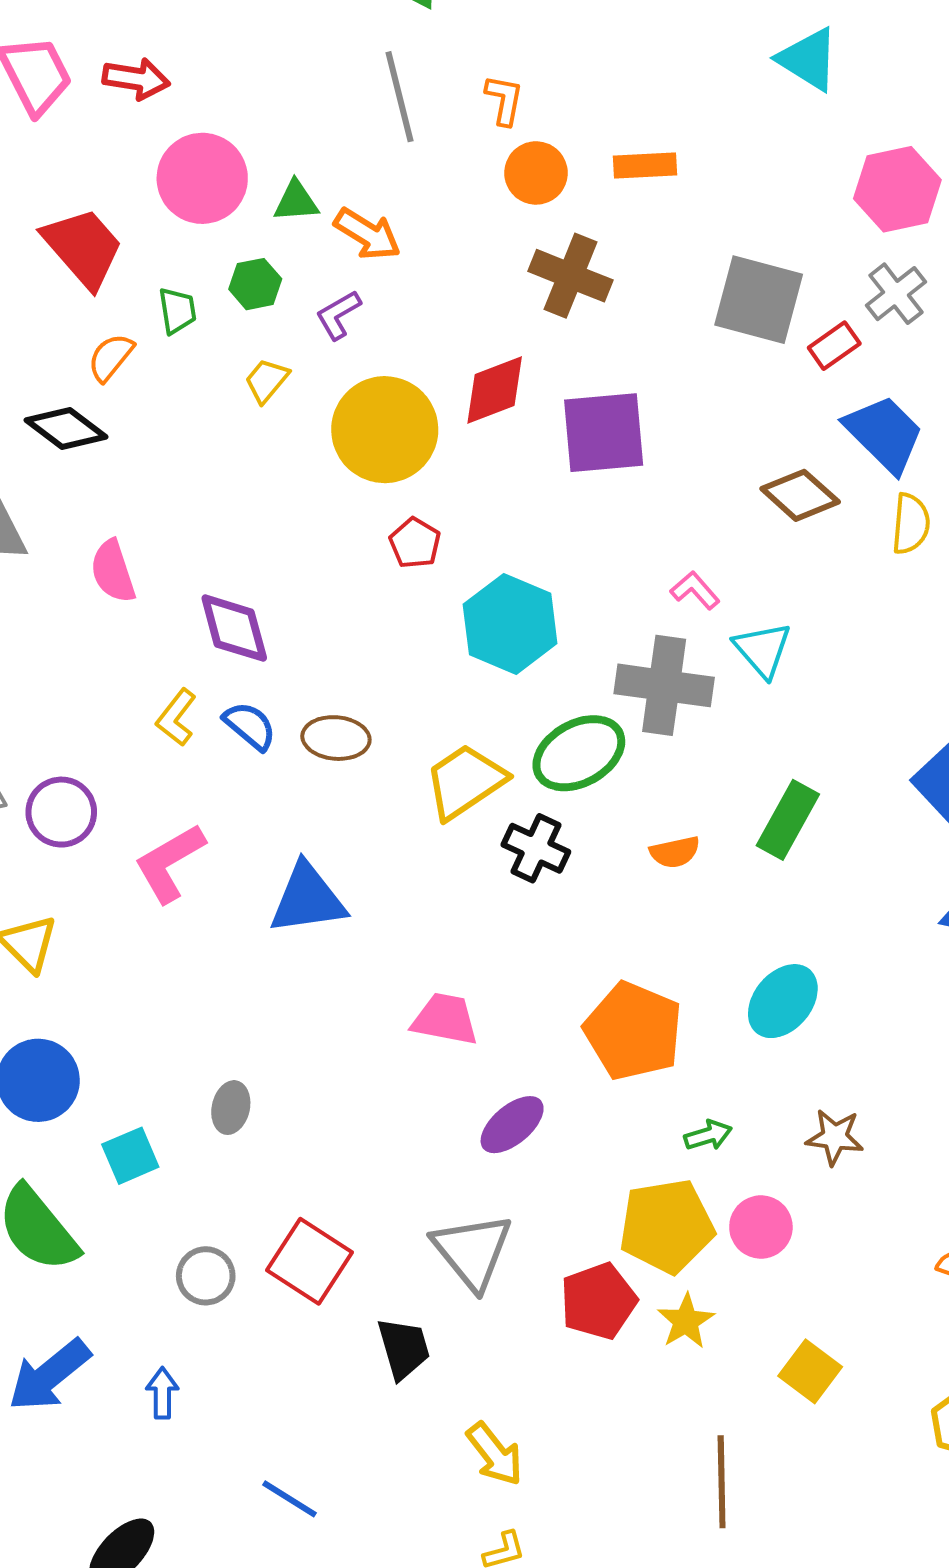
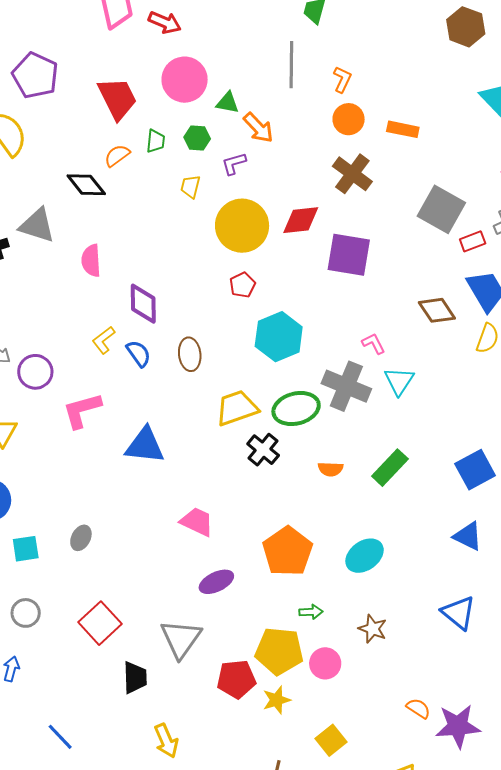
yellow trapezoid: (267, 380) -> (190, 187), turned -40
brown ellipse: (336, 738) -> (190, 354), moved, turned 64
gray circle: (206, 1276) -> (26, 613), moved

